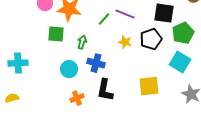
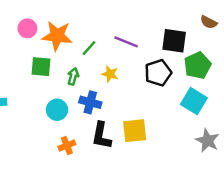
green line: (104, 19) -> (89, 48), moved
yellow star: (125, 42) -> (110, 74), moved
yellow square: (149, 86) -> (135, 131), moved

